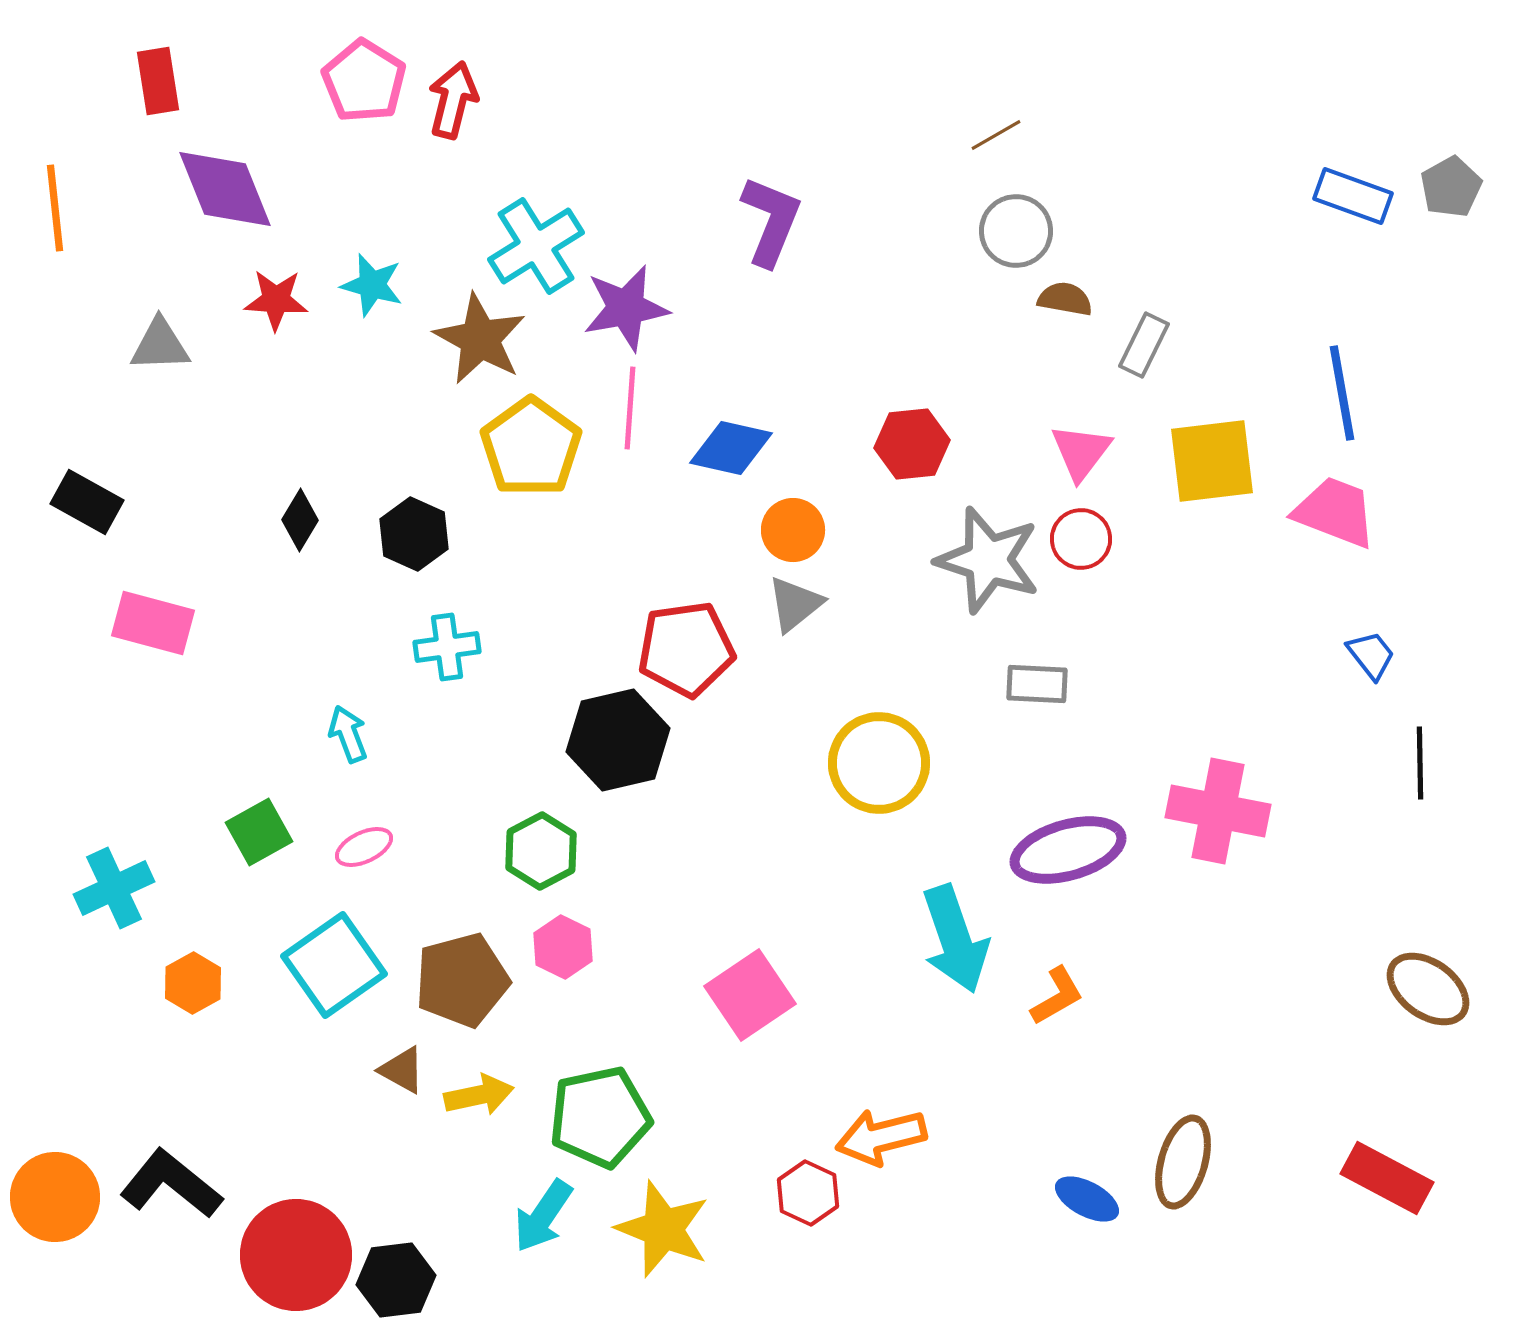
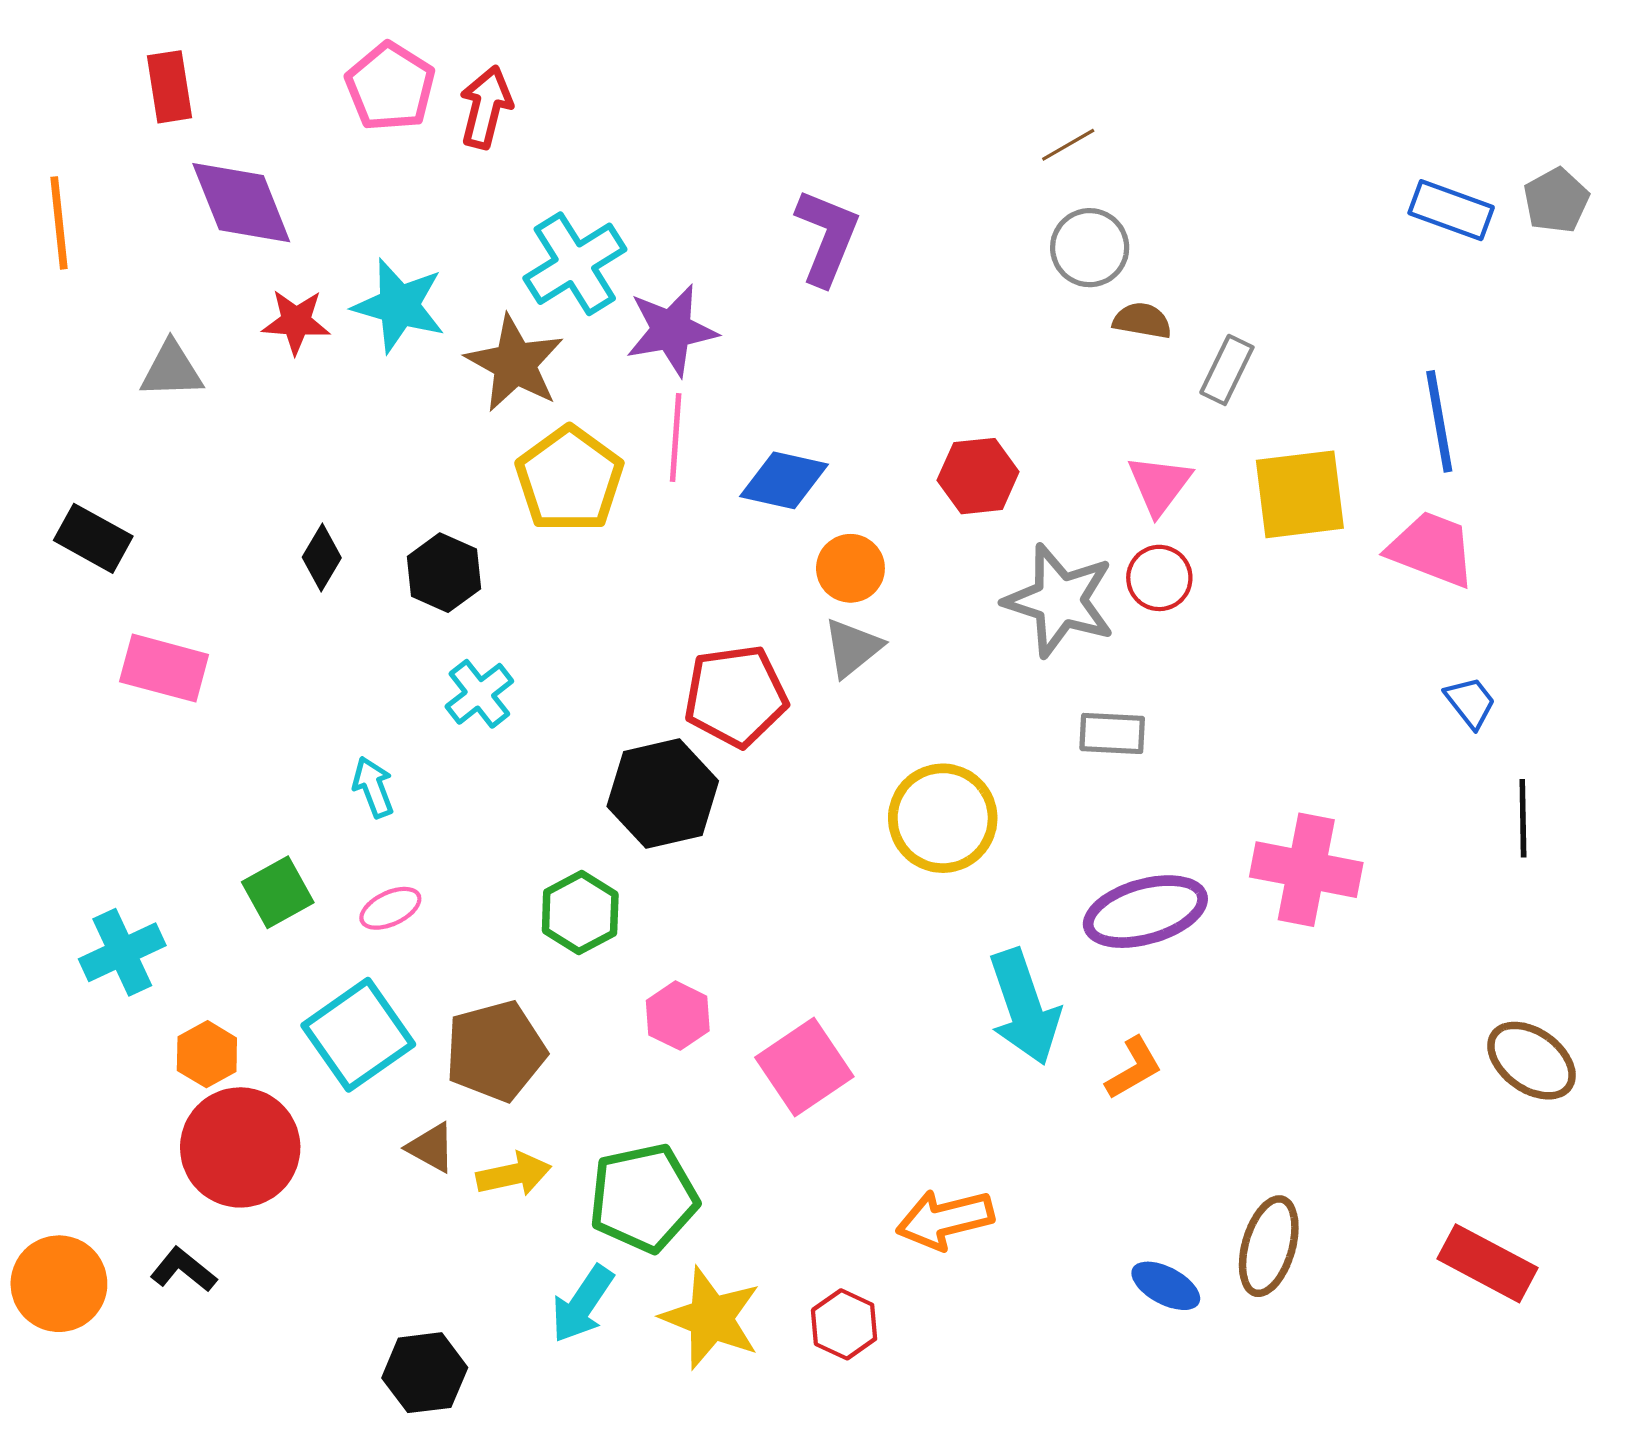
cyan star: (372, 285) -> (399, 306), size x1.4
cyan cross: (447, 647) -> (479, 694), turned -30
pink hexagon: (563, 947) -> (678, 1016), moved
black L-shape: (171, 1184) -> (183, 1270), size x0.6
red hexagon: (808, 1193) -> (844, 1324), moved
red circle: (296, 1255) -> (240, 1147), moved

